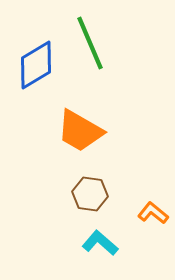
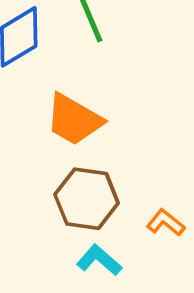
brown hexagon: (90, 194) -> (87, 199), size x1.4

